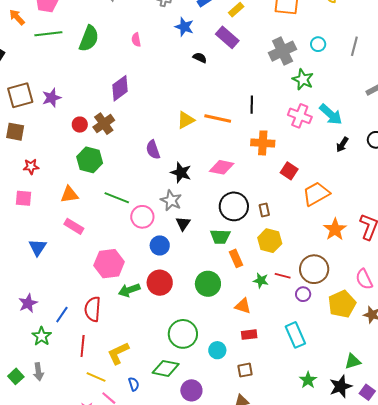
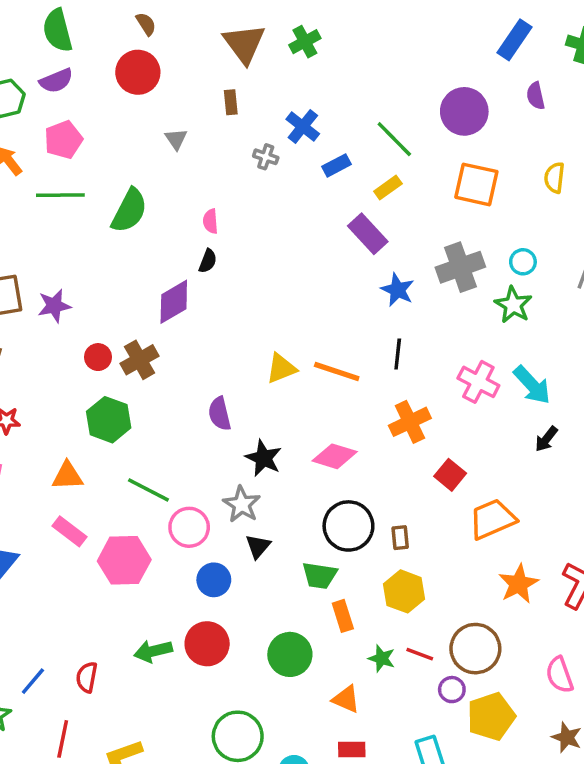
blue star: (184, 27) -> (398, 290), moved
black semicircle: (200, 58) -> (208, 261), moved, turned 80
green star: (303, 79) -> (513, 305), moved
orange cross: (263, 143) -> (410, 422), turned -35
pink hexagon: (109, 264) -> (124, 560), moved
yellow pentagon: (342, 304) -> (491, 717), moved
red semicircle: (93, 309) -> (87, 677), size x0.7

